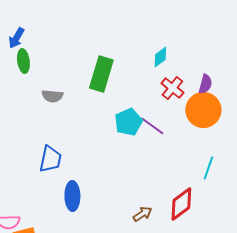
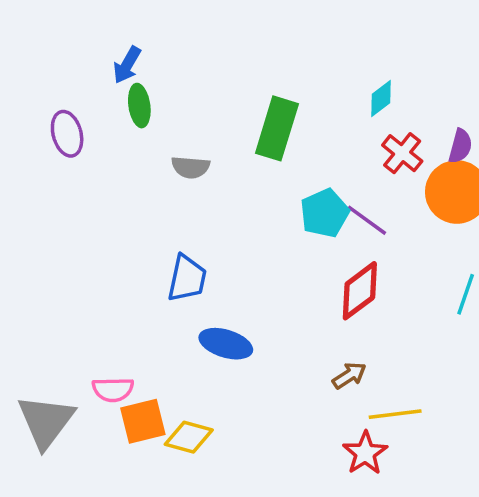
blue ellipse: (72, 196) -> (226, 344), turned -72
red diamond: (181, 204) -> (360, 291), moved

